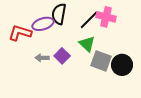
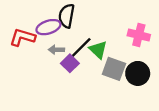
pink cross: (106, 17) -> (139, 35), moved
black line: (89, 20) -> (81, 47), moved
gray arrow: (42, 58) -> (56, 50), moved

